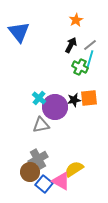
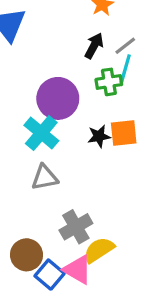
green cross: (80, 67) -> (109, 82), turned -35
cyan cross: (39, 98) -> (41, 133), size x1.5
purple circle: (55, 107) -> (58, 98), moved
gray cross: (38, 159) -> (76, 227), moved

